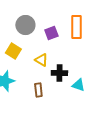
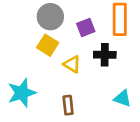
yellow square: (13, 51) -> (48, 45), moved
black cross: (59, 73) -> (105, 55), moved

